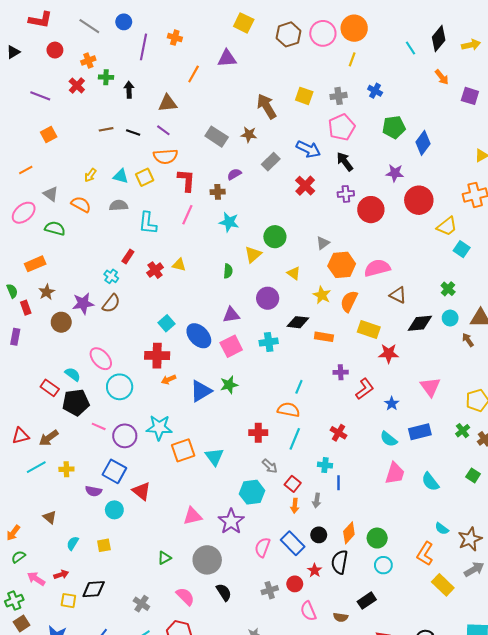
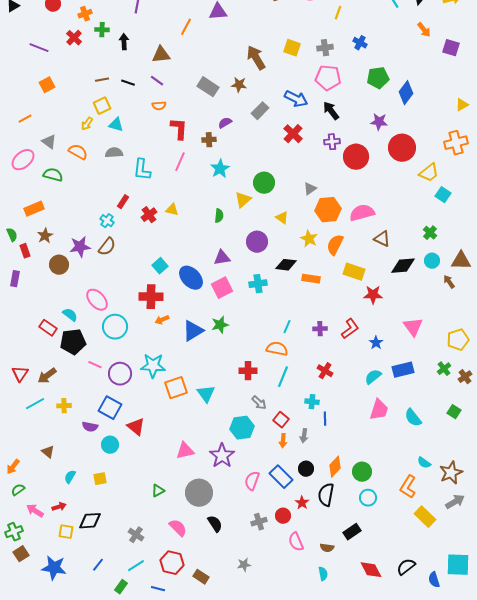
pink pentagon: (342, 127) -> (328, 78), turned 30
orange semicircle: (165, 156) -> (159, 106), size x0.6
yellow square: (145, 177) -> (102, 106), moved
cyan star: (229, 222) -> (220, 169), turned 30
purple cross: (341, 372) -> (320, 329), moved
red triangle: (21, 436) -> (20, 374), turned -42
cyan semicircle: (389, 439) -> (373, 377), turned 102

